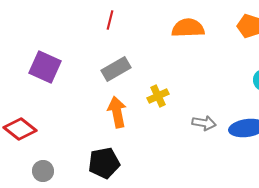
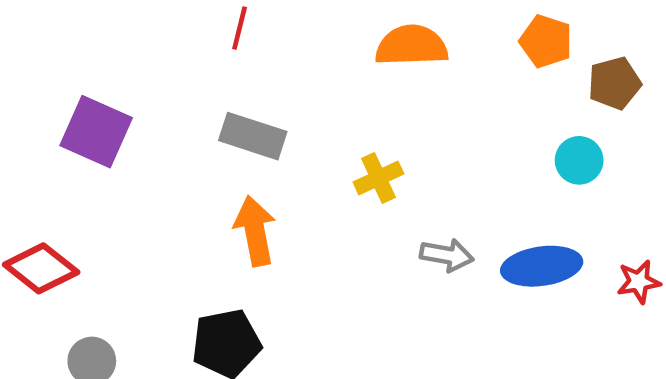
gray rectangle: (116, 69) -> (253, 136), turned 48
yellow cross: (158, 96) -> (378, 178), moved

